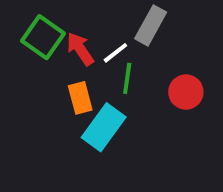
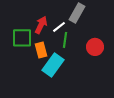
green square: (43, 37) -> (22, 38), moved, turned -35
red arrow: (80, 49) -> (41, 25), turned 60

